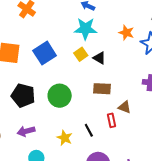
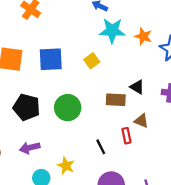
cyan star: (85, 29) -> (112, 31), moved
blue square: (45, 53) -> (51, 59), turned 30
black triangle: (99, 58) -> (137, 87), moved
yellow star: (65, 138) -> (66, 166), moved

